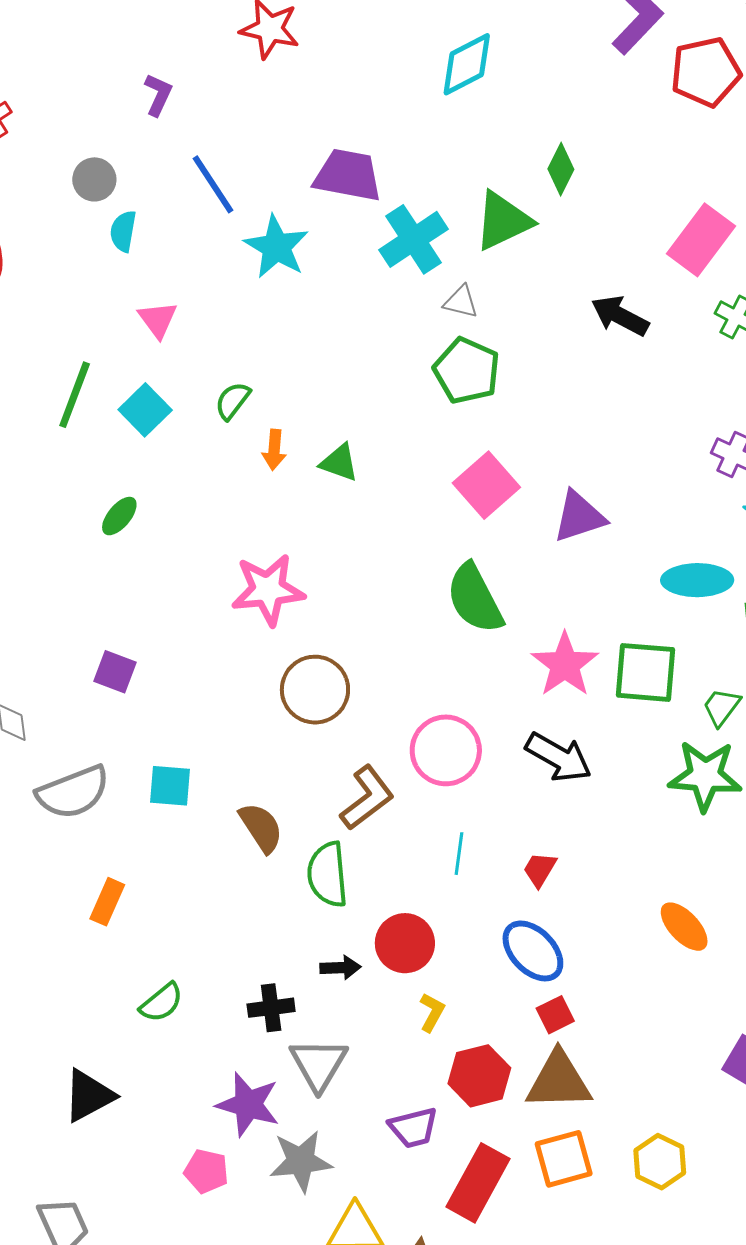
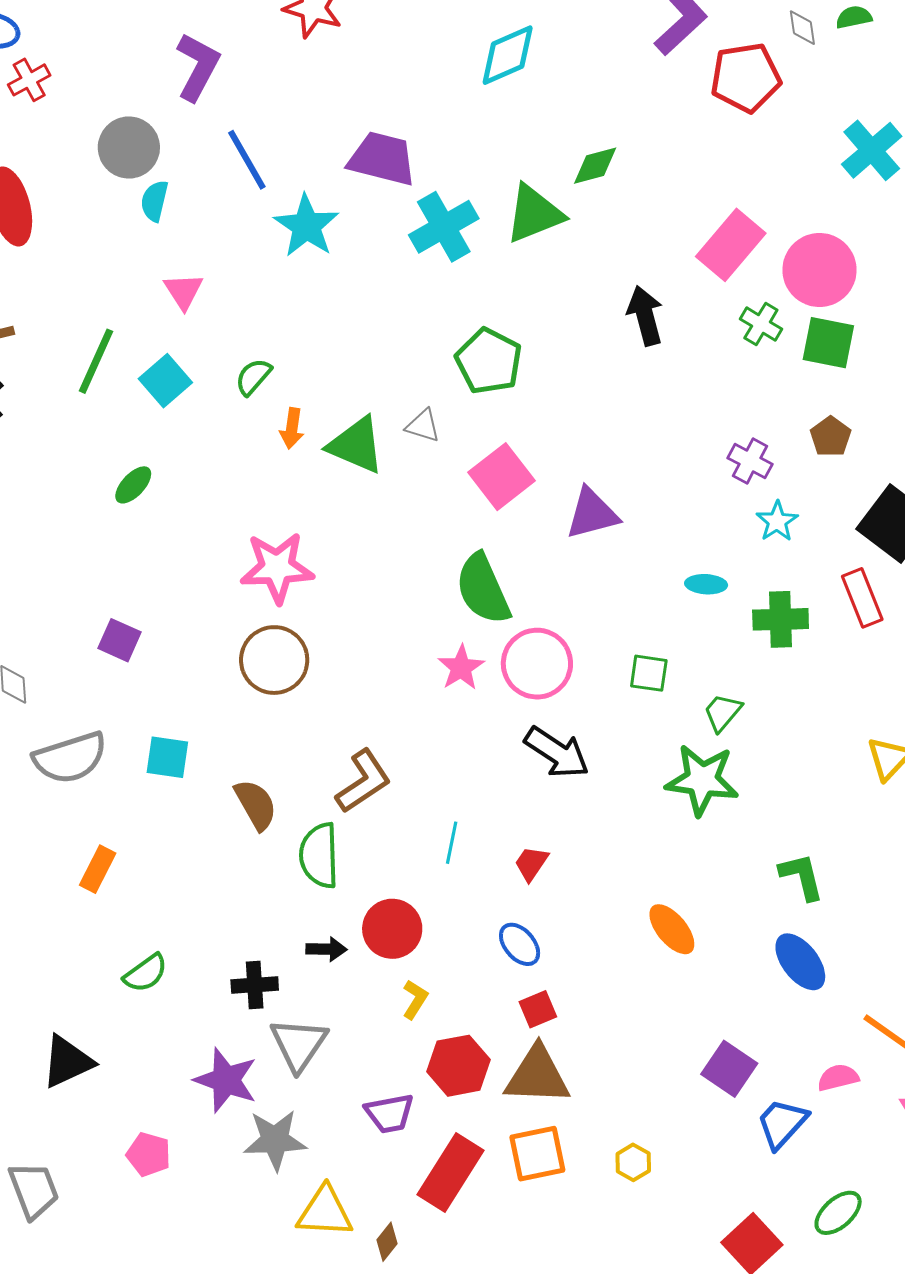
purple L-shape: (158, 95) -> (198, 67), size x1.6
green diamond: (561, 169) -> (595, 166), turned 45
gray circle: (94, 179) -> (129, 148), size x1.4
gray triangle: (461, 302) -> (423, 426), moved
black arrow: (620, 316) -> (645, 316), turned 44
green triangle: (339, 463) -> (356, 445), size x1.5
cyan ellipse: (697, 580) -> (706, 584), size x0.6
pink star: (565, 665) -> (461, 668), moved, size x0.7
green square: (645, 672) -> (649, 673), size x0.6
brown circle: (315, 690) -> (274, 660), moved
pink circle: (446, 750) -> (537, 664), moved
blue ellipse: (533, 951) -> (520, 944), size x0.7
yellow hexagon: (660, 1162) -> (633, 1162), size x0.7
pink pentagon: (206, 1171) -> (149, 1154), moved

